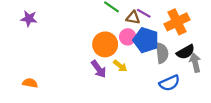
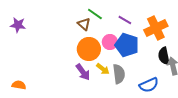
brown triangle: (133, 18) -> (84, 24), moved, turned 32
black semicircle: (186, 52) -> (164, 56), turned 108
gray semicircle: (162, 53) -> (119, 74), moved

